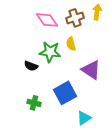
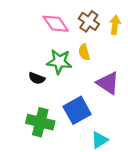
yellow arrow: (97, 12) -> (115, 25), moved
brown cross: (75, 18) -> (89, 21), turned -36
green cross: (34, 103) -> (40, 122), size x1.6

